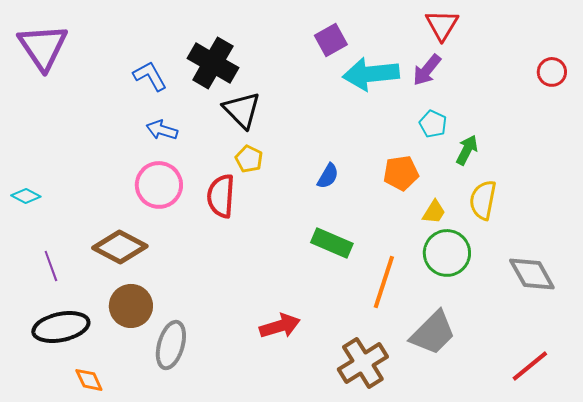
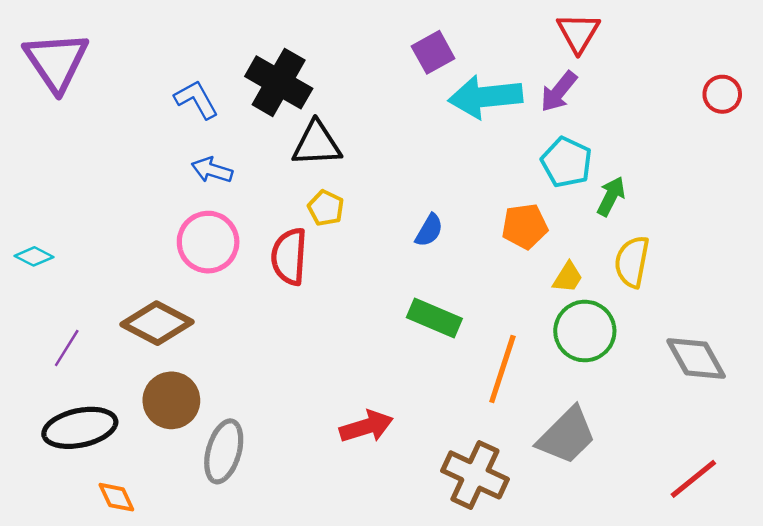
black triangle: (242, 110) -> (317, 144), turned -48
cyan pentagon: (433, 124) -> (567, 162), size x1.4
purple line: (51, 266) -> (67, 348), turned 52
brown cross: (363, 363) -> (475, 475), turned -33

